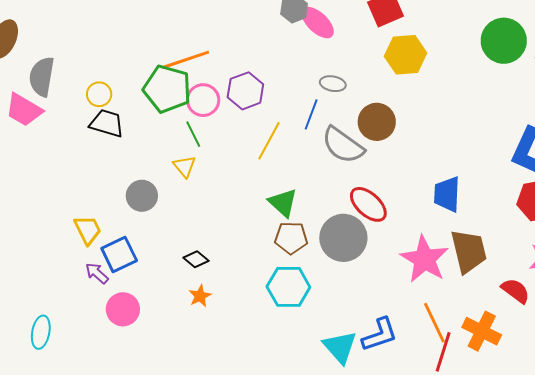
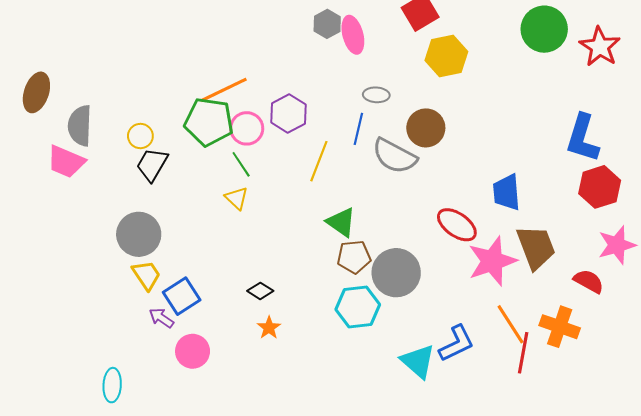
pink ellipse: (318, 23) -> (353, 35), turned 39
black trapezoid: (107, 123) -> (152, 165), turned -69
gray circle: (142, 196) -> (139, 234), moved, size x1.4
red ellipse: (368, 204) -> (457, 225), moved
gray circle: (343, 238) -> (396, 273), moved
pink star: (425, 259) -> (492, 261), turned 30

